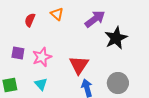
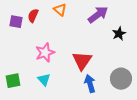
black star: (116, 38) -> (119, 34), size x0.6
purple square: (18, 53) -> (16, 22), moved

